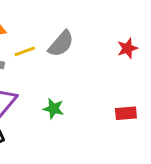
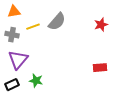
green star: (53, 109) -> (36, 81), moved

